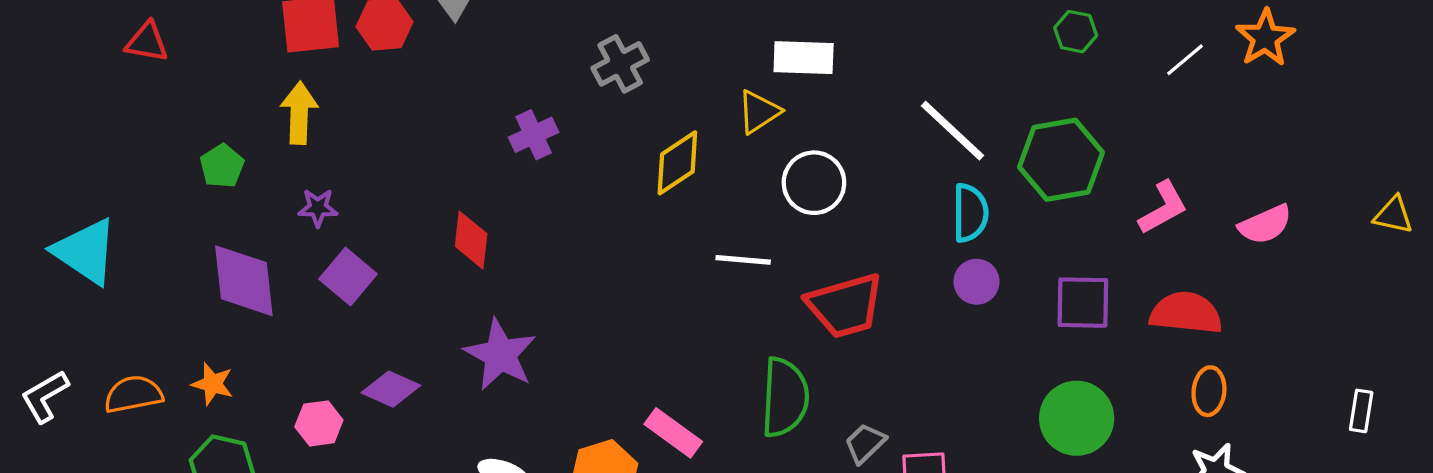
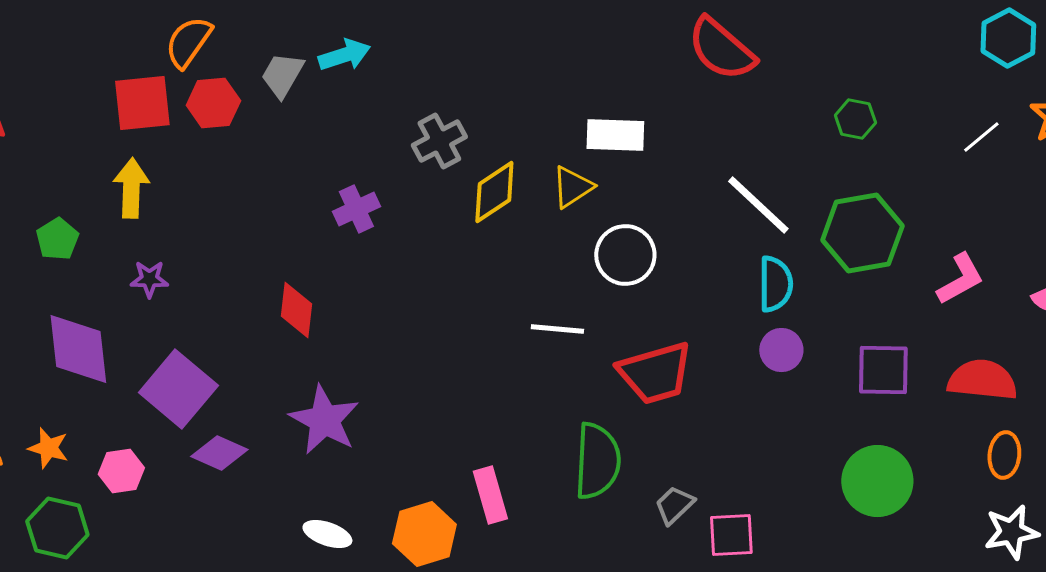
green hexagon: (1076, 32) -> (855, 119), moved
yellow diamond: (677, 163) -> (494, 192), moved
purple square: (348, 276) -> (178, 389), moved, size x1.4
pink hexagon: (319, 423) -> (121, 471), moved
pink rectangle: (673, 433) -> (490, 495), turned 38

